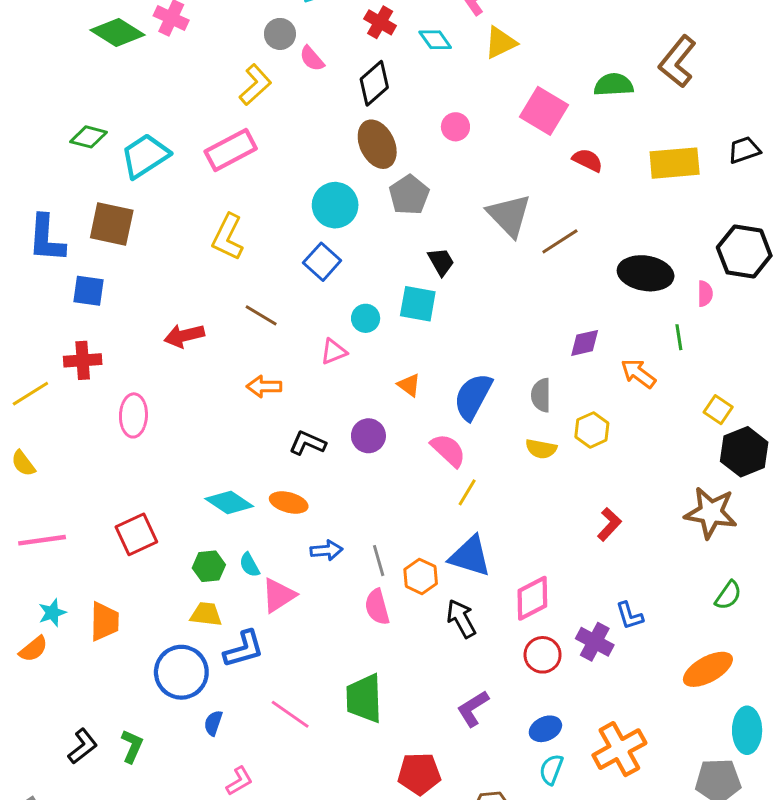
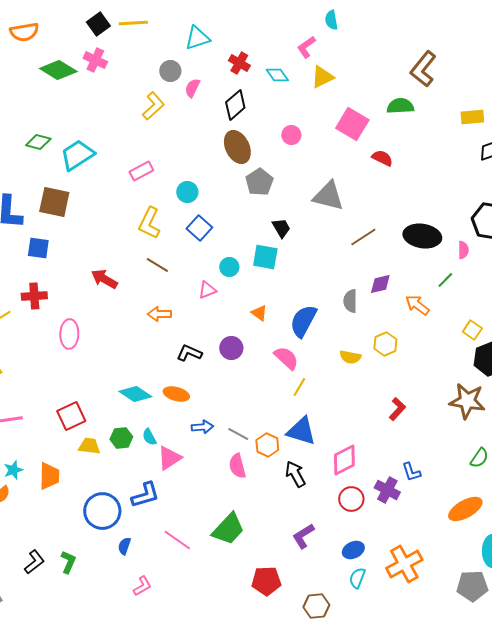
pink semicircle: (312, 59) -> (192, 88), turned 66
brown L-shape: (677, 62) -> (423, 69), moved
pink rectangle: (231, 150) -> (141, 171), moved, size x0.7
yellow rectangle: (675, 163) -> (472, 117), moved, size x0.7
cyan circle: (335, 205) -> (187, 192), moved, size x0.7
gray triangle: (509, 215) -> (328, 196), turned -32
yellow L-shape: (228, 237) -> (149, 223), moved
brown line: (560, 241) -> (363, 237), moved
red arrow: (184, 336) -> (104, 279), turned 44
green line: (679, 337) -> (445, 280), turned 54
gray semicircle: (541, 395) -> (350, 301), moved
gray line: (379, 561) -> (238, 434), turned -45
yellow trapezoid: (206, 614) -> (89, 446), moved
green trapezoid: (364, 698) -> (228, 529), turned -135

